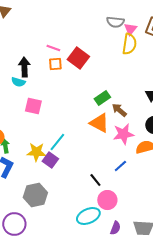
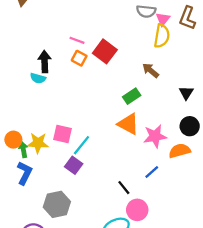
orange square: (55, 64) -> (79, 58), turned 32
pink square: (33, 106) -> (62, 134), moved
brown arrow: (119, 110) -> (151, 70), moved
yellow star: (36, 152) -> (38, 143), moved

